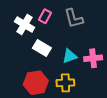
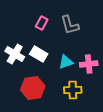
white cross: (25, 24) -> (15, 54), moved
yellow cross: (65, 83) -> (73, 90), moved

